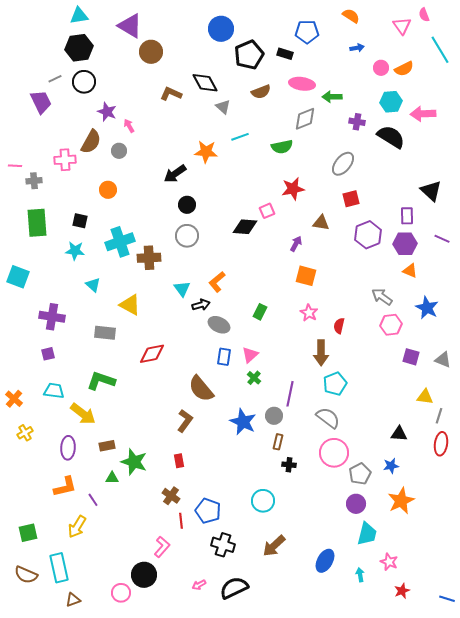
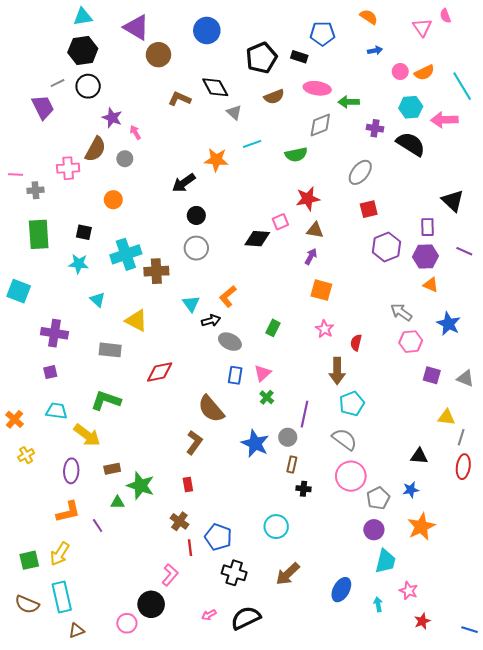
blue circle: (221, 29) -> (207, 30), moved
cyan line: (440, 50) -> (462, 86), moved
brown triangle: (321, 223) -> (315, 230), moved
yellow arrow: (77, 527) -> (60, 554), moved

